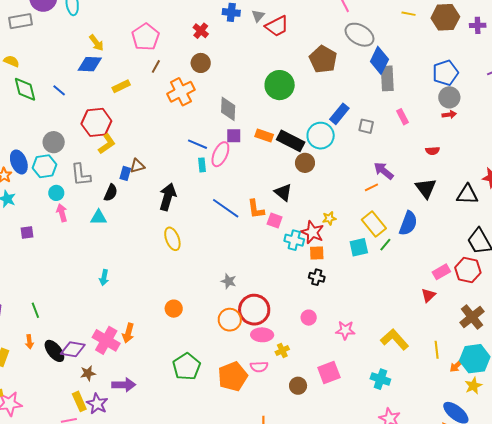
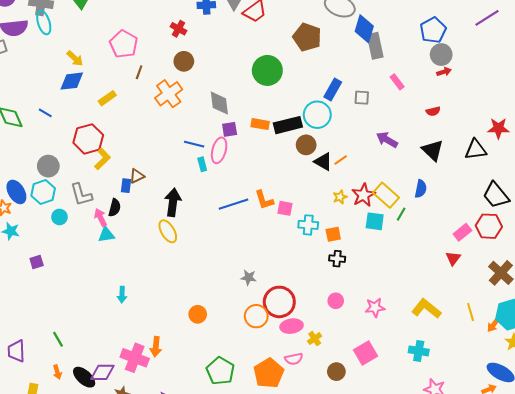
black rectangle: (291, 141) -> (288, 125), turned -32
orange line: (371, 187) -> (341, 160), moved
black triangle: (283, 192) -> (323, 162), moved
blue line: (226, 208) -> (233, 204), turned -44
pink arrow: (62, 213) -> (101, 217), moved
blue semicircle: (408, 223) -> (421, 189), size x0.7
red star: (312, 232) -> (363, 195), moved, turned 30
yellow ellipse: (172, 239) -> (168, 231), moved
cyan square: (359, 247) -> (375, 221), turned 30

